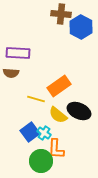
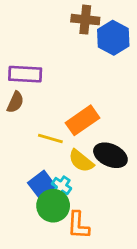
brown semicircle: (11, 73) -> (15, 102), turned -70
orange L-shape: (56, 149) -> (78, 225), moved
green circle: (41, 161) -> (53, 206), moved

